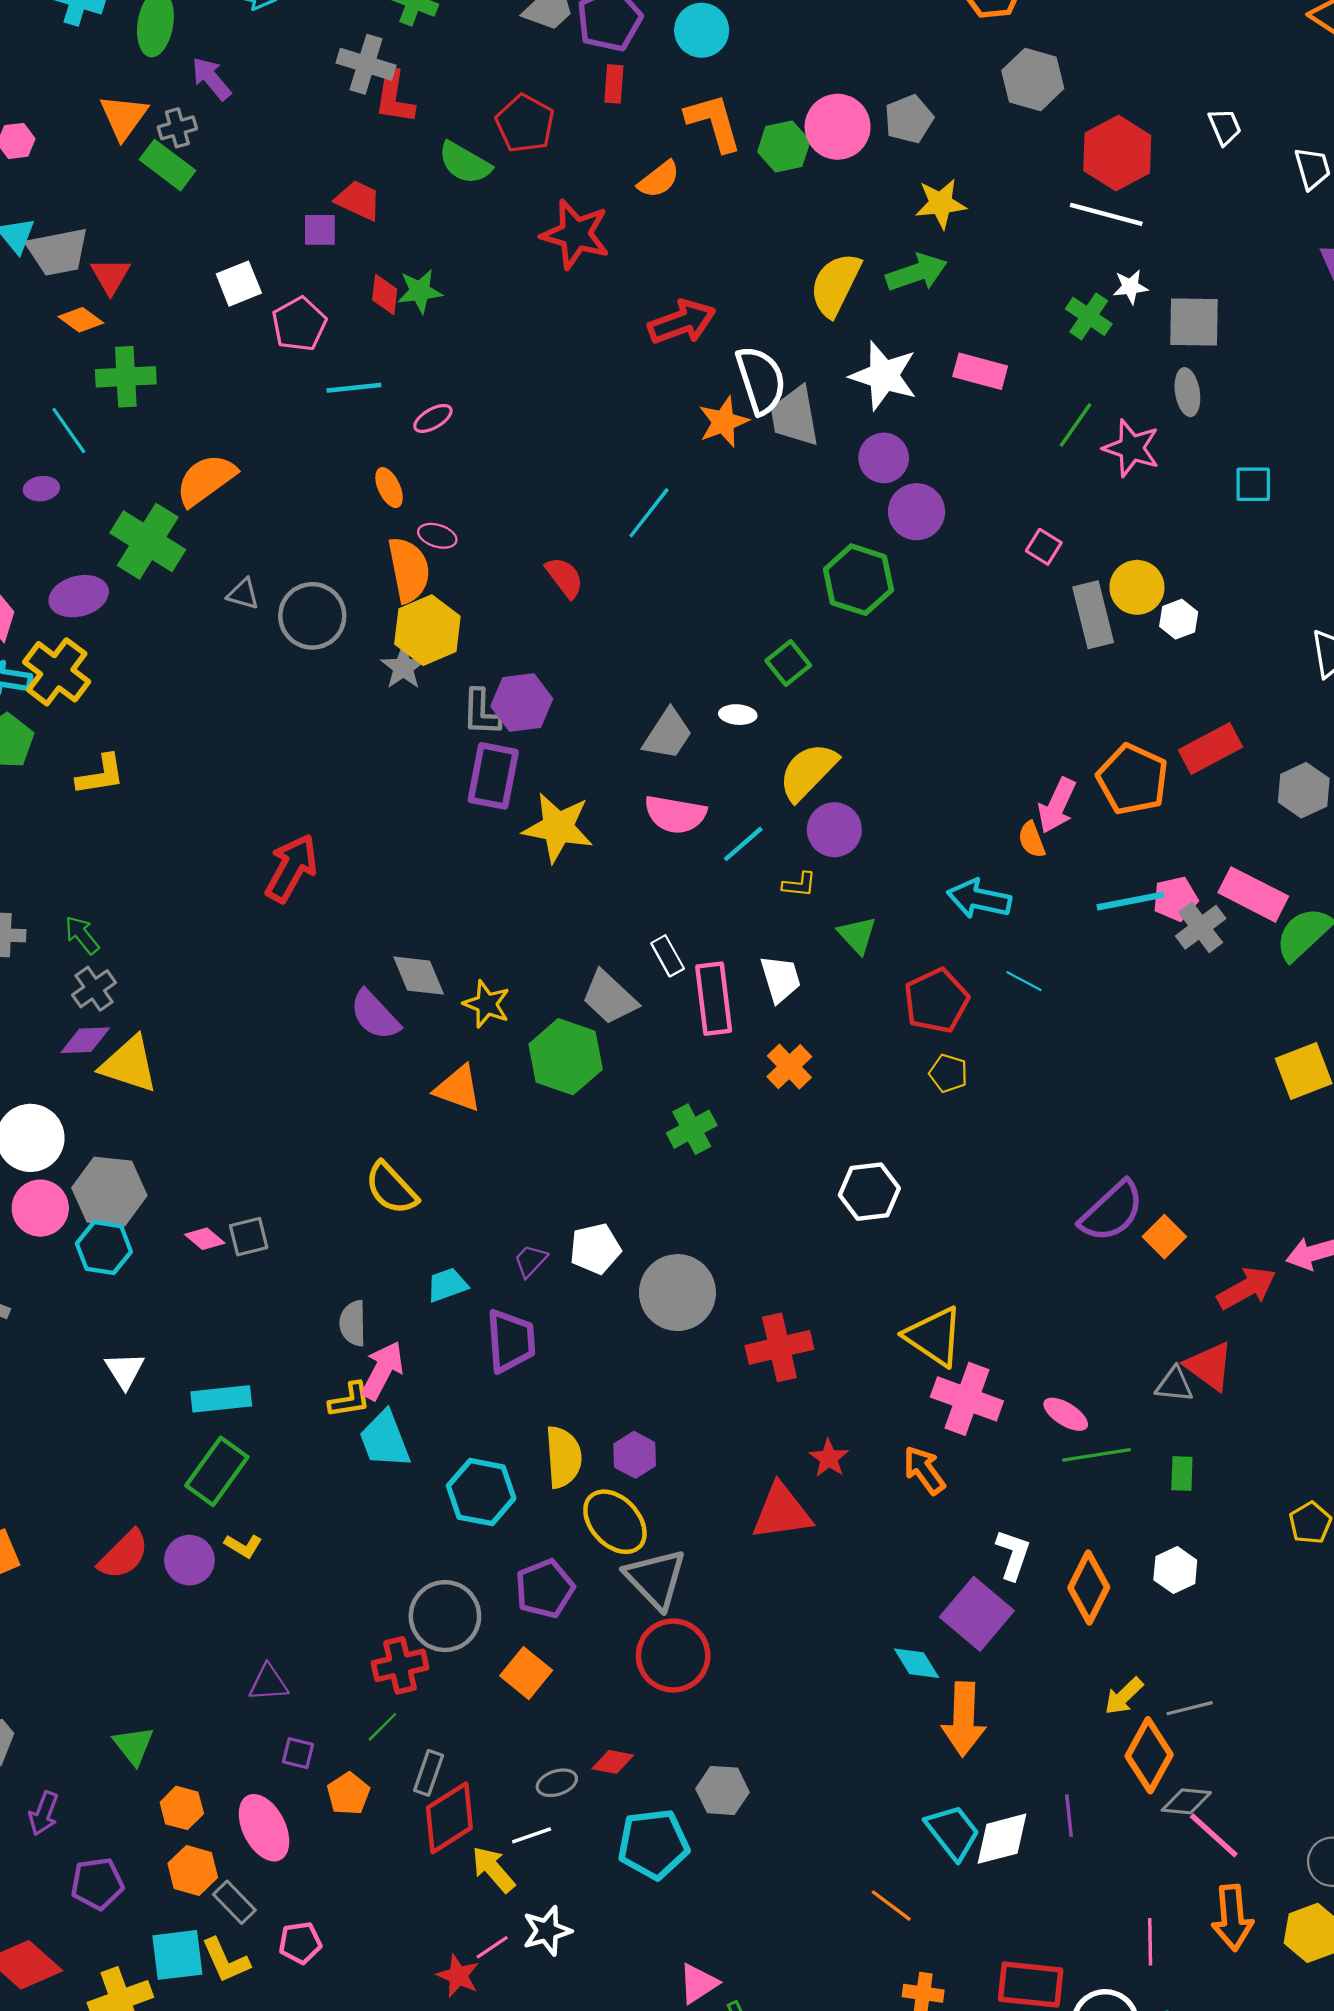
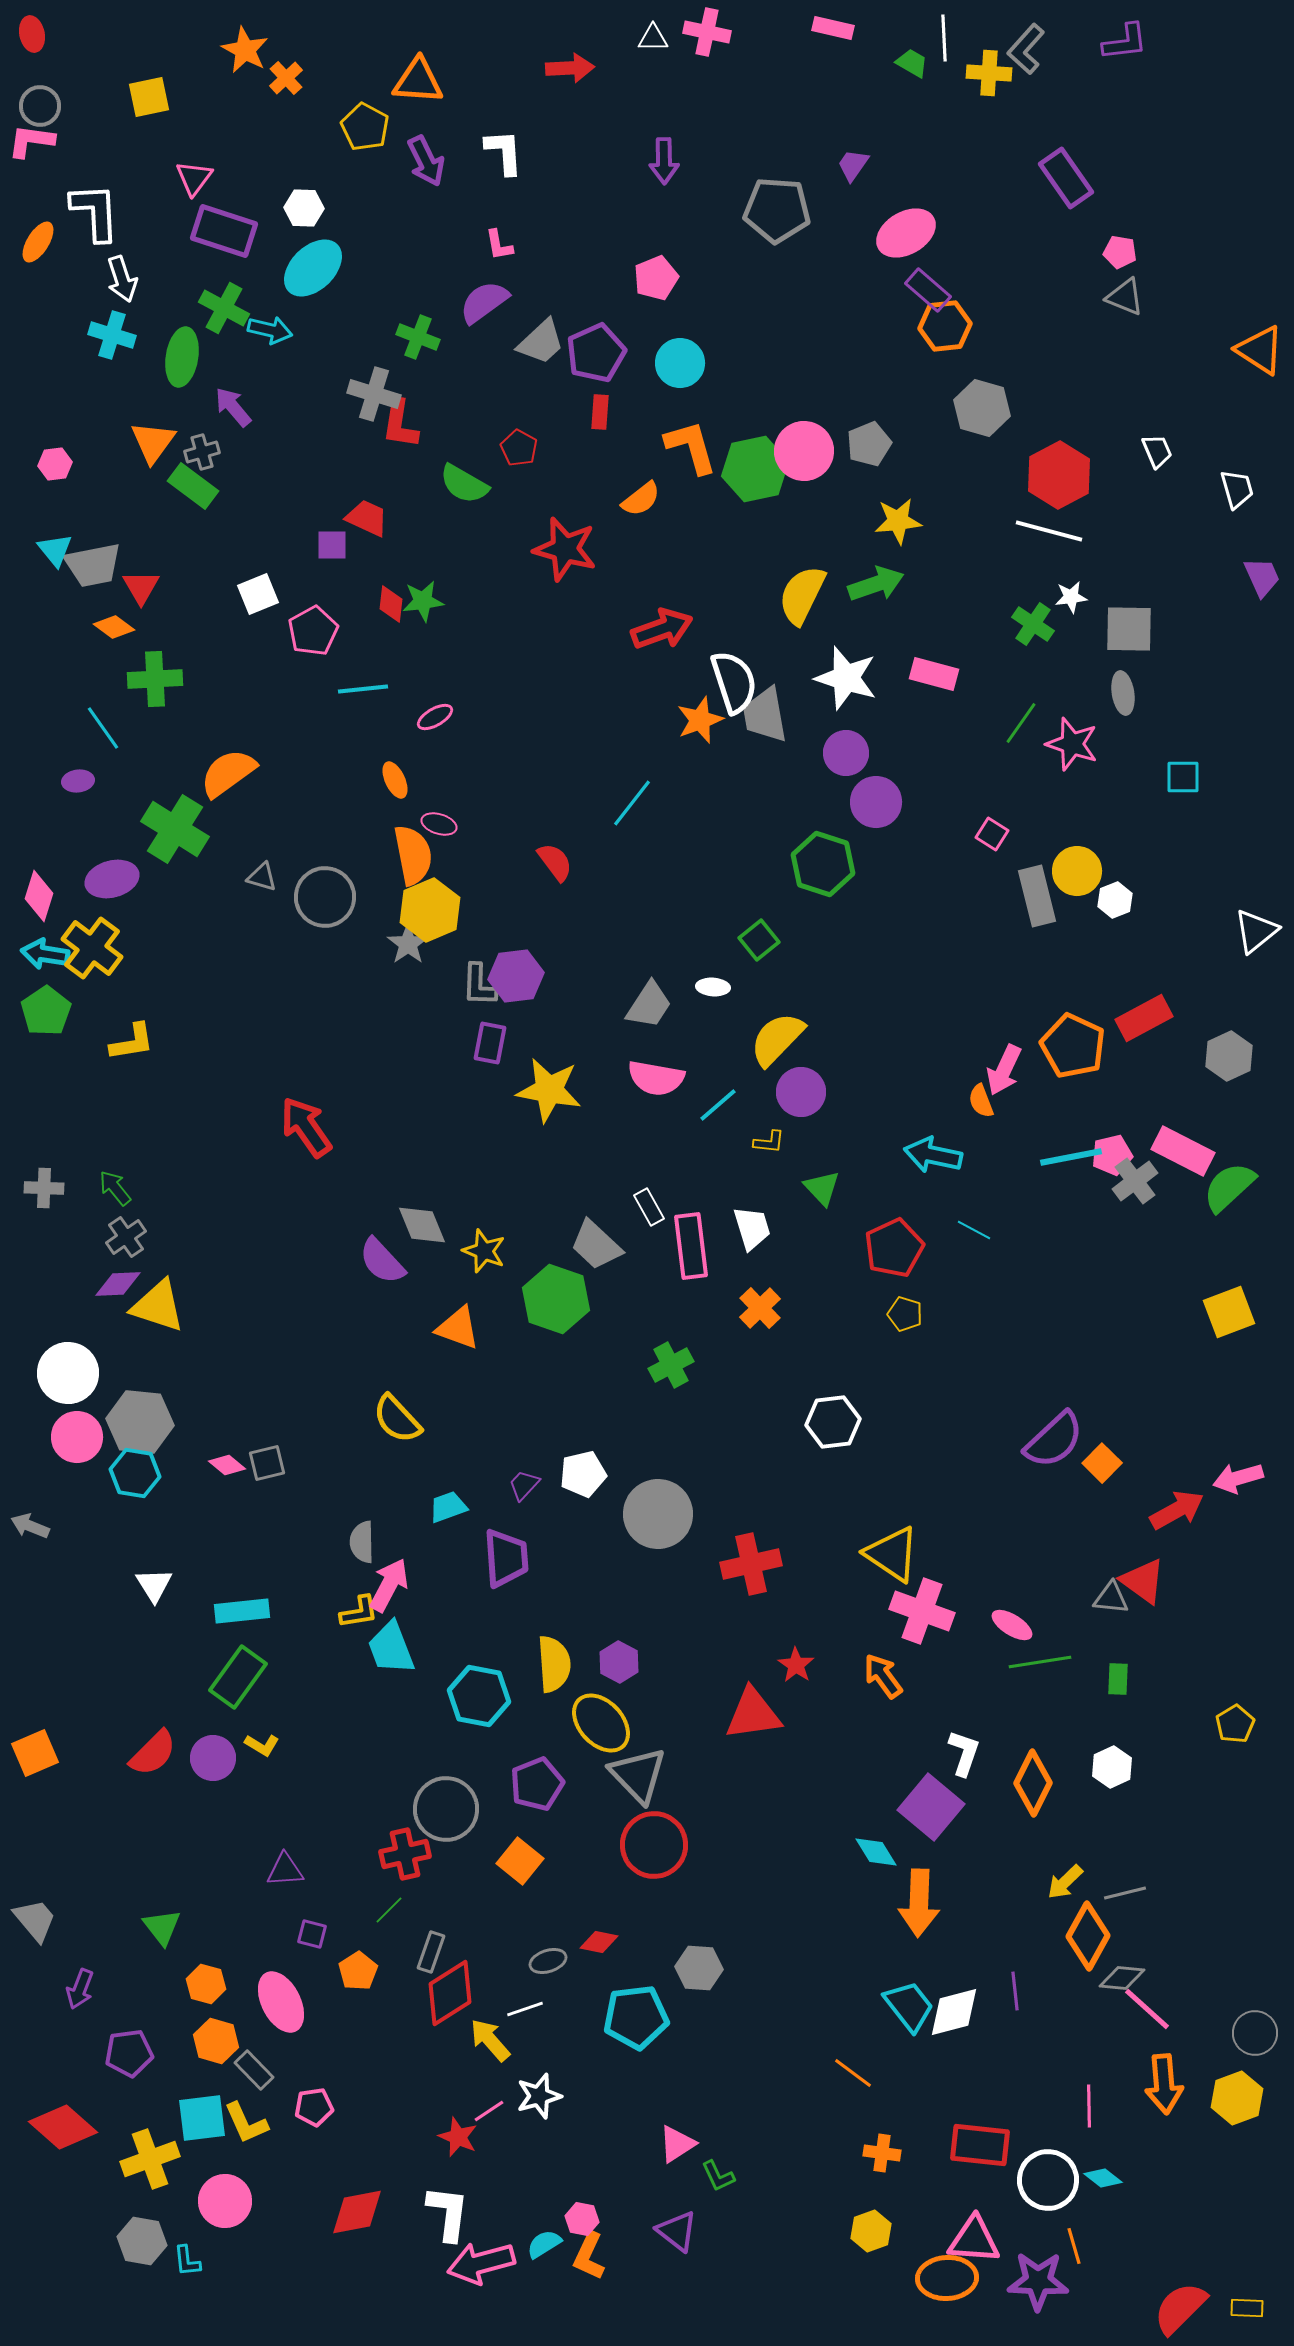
red pentagon: (525, 123) -> (519, 448), size x0.7
green hexagon: (784, 146) -> (755, 469), size x1.4
purple rectangle: (493, 776) -> (490, 1043), size x0.7
red arrow: (291, 868) -> (306, 1127), turned -64

